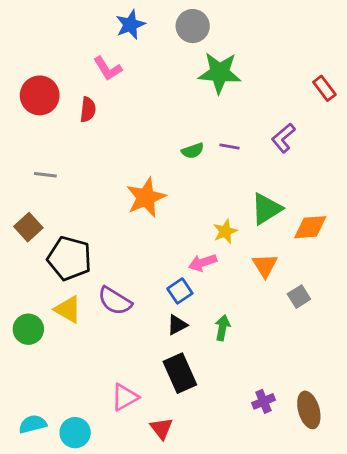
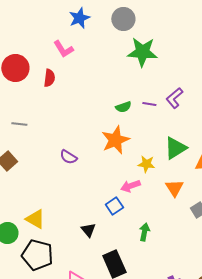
purple L-shape: (283, 138) -> (174, 98), moved
orange star: (146, 197) -> (115, 140), moved
yellow star: (225, 231) -> (146, 164), turned 30
black pentagon: (69, 258) -> (37, 255), moved
purple semicircle: (115, 301) -> (68, 157), moved, size x0.7
black triangle: (177, 325) -> (88, 230), moved, turned -42

